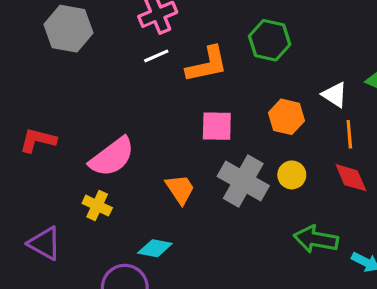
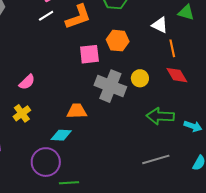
orange hexagon: (286, 117) -> (118, 41), moved
pink semicircle: (112, 157) -> (27, 82), size x0.6
orange trapezoid: (180, 189) -> (77, 111), moved, turned -50
yellow cross: (97, 206) -> (22, 113), turned 36

